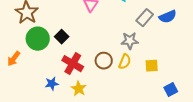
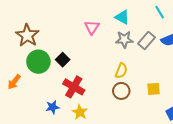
gray star: (130, 41) -> (124, 39), moved
brown circle: (104, 61) -> (121, 91), moved
yellow semicircle: (125, 62) -> (121, 71), moved

